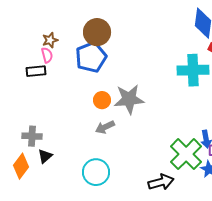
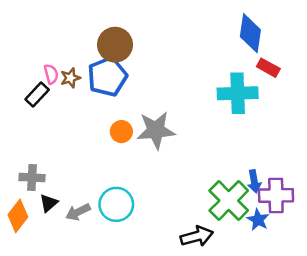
brown star: (50, 40) -> (70, 78), moved
black rectangle: (36, 71) -> (37, 95), turned -42
gray arrow: (105, 127) -> (78, 212), moved
cyan circle: (96, 172) -> (116, 204), moved

